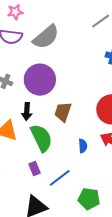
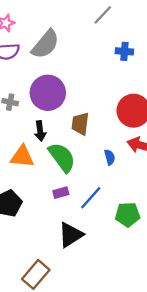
purple rectangle: (34, 168) -> (61, 193), turned -72

